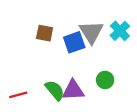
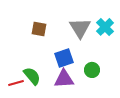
blue square: (74, 42) -> (64, 58), moved
green semicircle: (55, 90) -> (32, 76), moved

